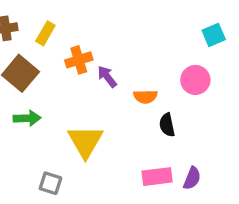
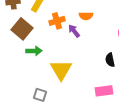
orange semicircle: (145, 97) -> (86, 16), moved
green arrow: (27, 118) -> (34, 51), moved

